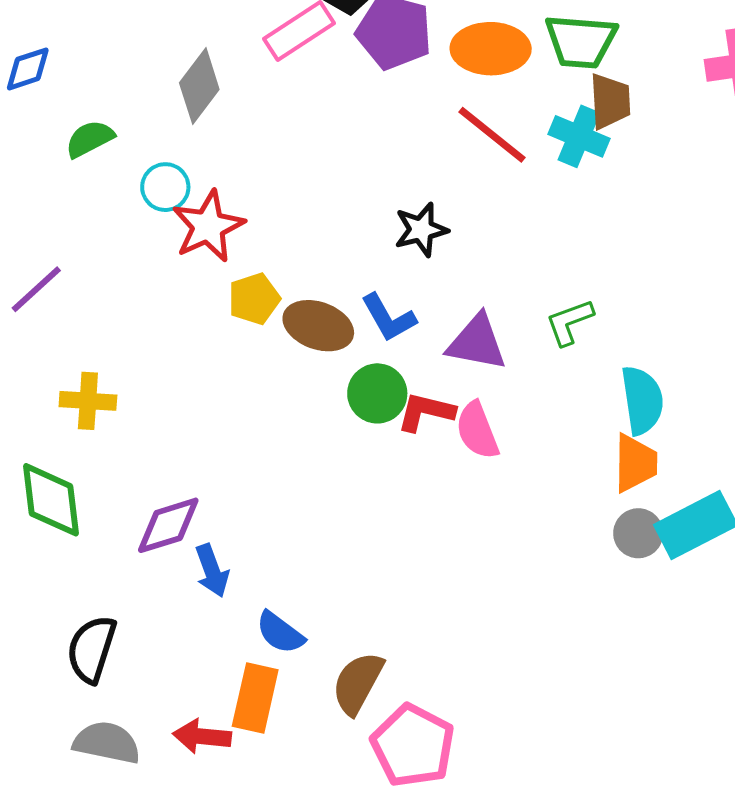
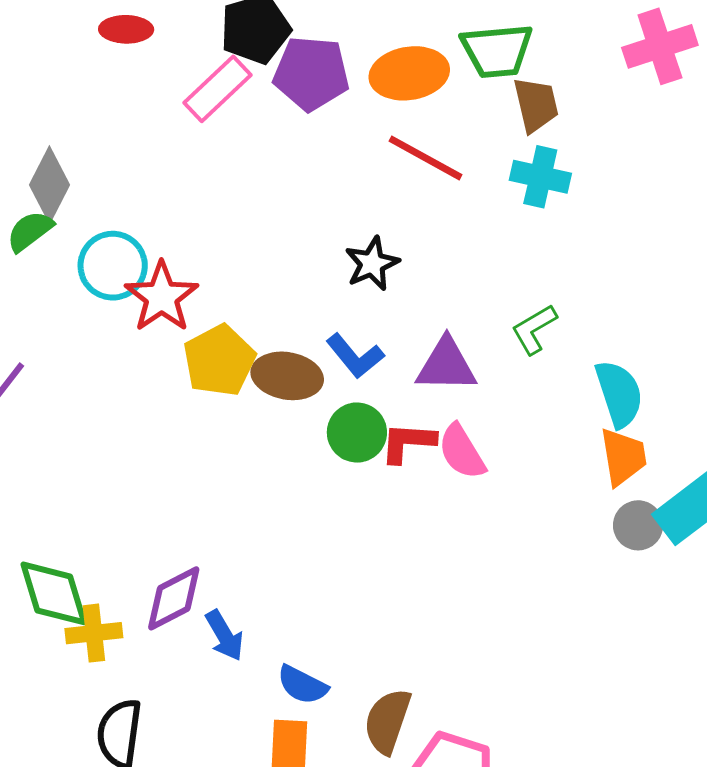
gray diamond: (199, 86) -> (49, 185), moved
cyan cross: (579, 136) -> (540, 177), moved
cyan circle: (165, 187) -> (113, 266), size x1.4
yellow pentagon: (254, 299) -> (219, 360), size x1.4
yellow cross: (88, 401) -> (94, 633), moved

